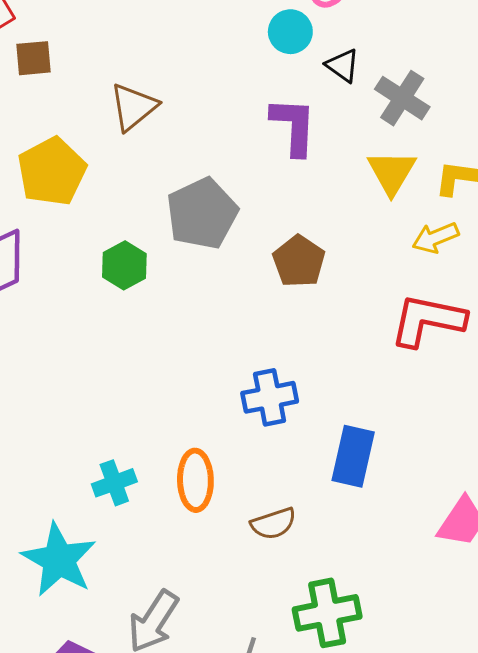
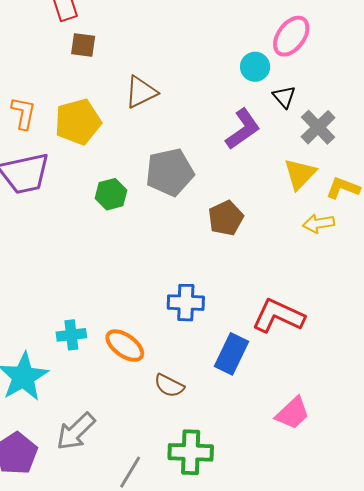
purple L-shape: (294, 126) -> (243, 129), turned 39
red L-shape: (428, 320) -> (278, 316), moved
orange ellipse: (195, 480) -> (125, 346), turned -66
brown semicircle: (273, 524) -> (169, 386), turned 32

